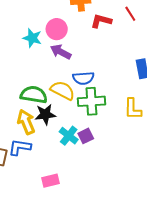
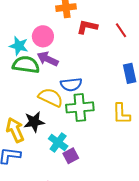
red line: (130, 14) -> (121, 30), moved
green semicircle: (34, 95) -> (26, 65), moved
purple square: (86, 136) -> (71, 156), moved

